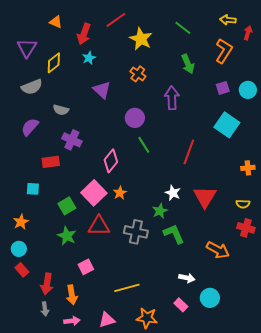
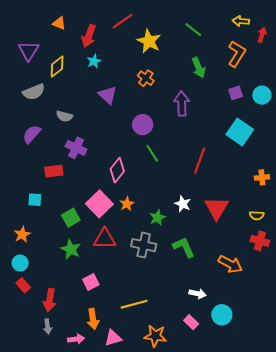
green star: (160, 211) -> (157, 218), moved
orange arrow: (72, 295) -> (93, 319), moved

